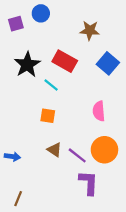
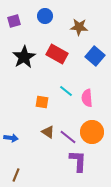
blue circle: (41, 13) -> (45, 16), moved
cyan line: (51, 85) -> (66, 91), moved

